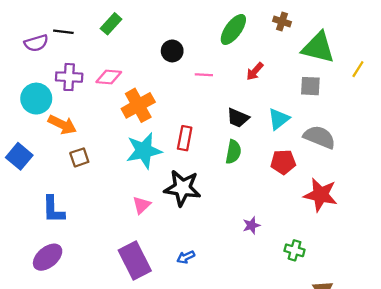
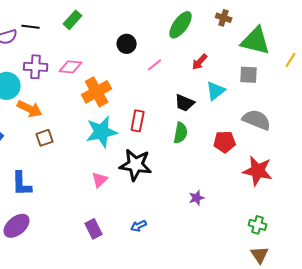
pink line: (204, 75) -> (155, 65), turned -42
cyan triangle: (279, 119) -> (216, 91), moved
green cross: (295, 250) -> (258, 225), moved
purple rectangle: (135, 261) -> (94, 229), size x0.6

